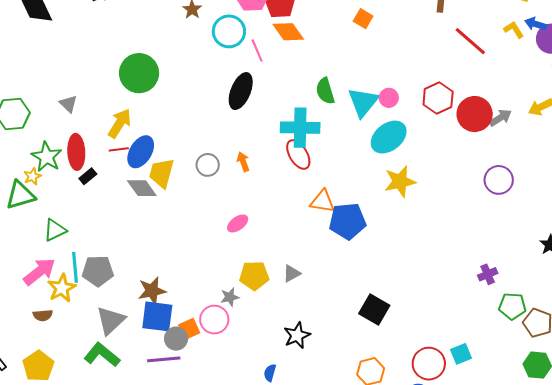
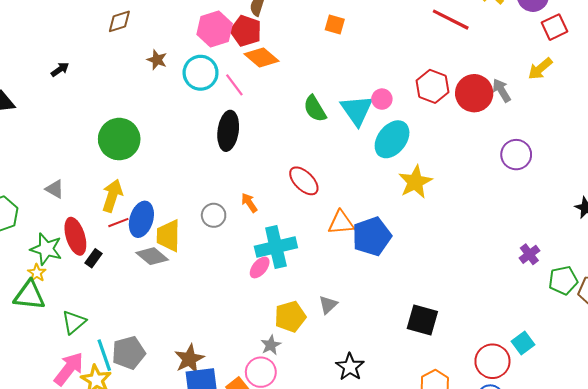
gray arrow: (500, 118) -> (502, 90), turned -75
cyan cross: (300, 128) -> (276, 247), moved
green triangle: (20, 195) -> (29, 295), turned 36

